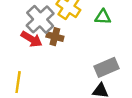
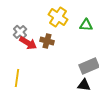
gray cross: (40, 19) -> (20, 32), moved, size x0.6

